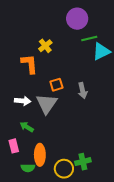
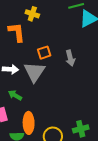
yellow cross: (45, 46) -> (32, 14), turned -32
green cross: (83, 162) -> (81, 129), moved

